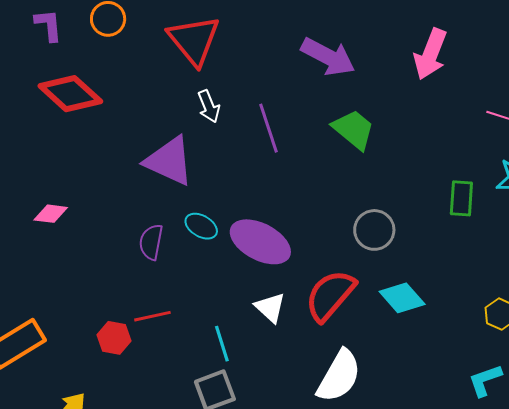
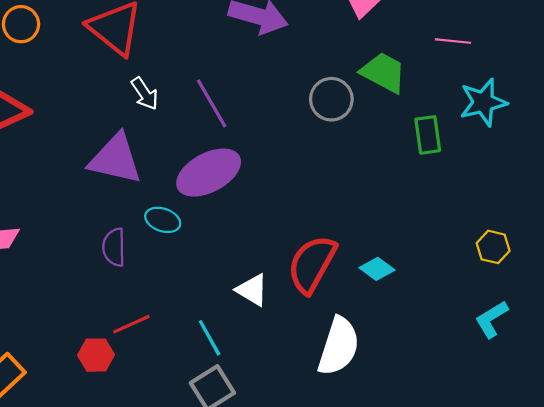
green trapezoid: (354, 129) -> (383, 72), moved
gray circle: (374, 230) -> (331, 99), moved
purple ellipse: (260, 242) -> (209, 173), moved, turned -44
cyan diamond: (402, 298) -> (377, 269), moved, size x0.7

